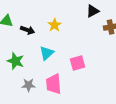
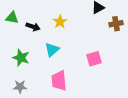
pink square: (78, 63) -> (94, 59), moved
gray star: (29, 85) -> (20, 87), moved

